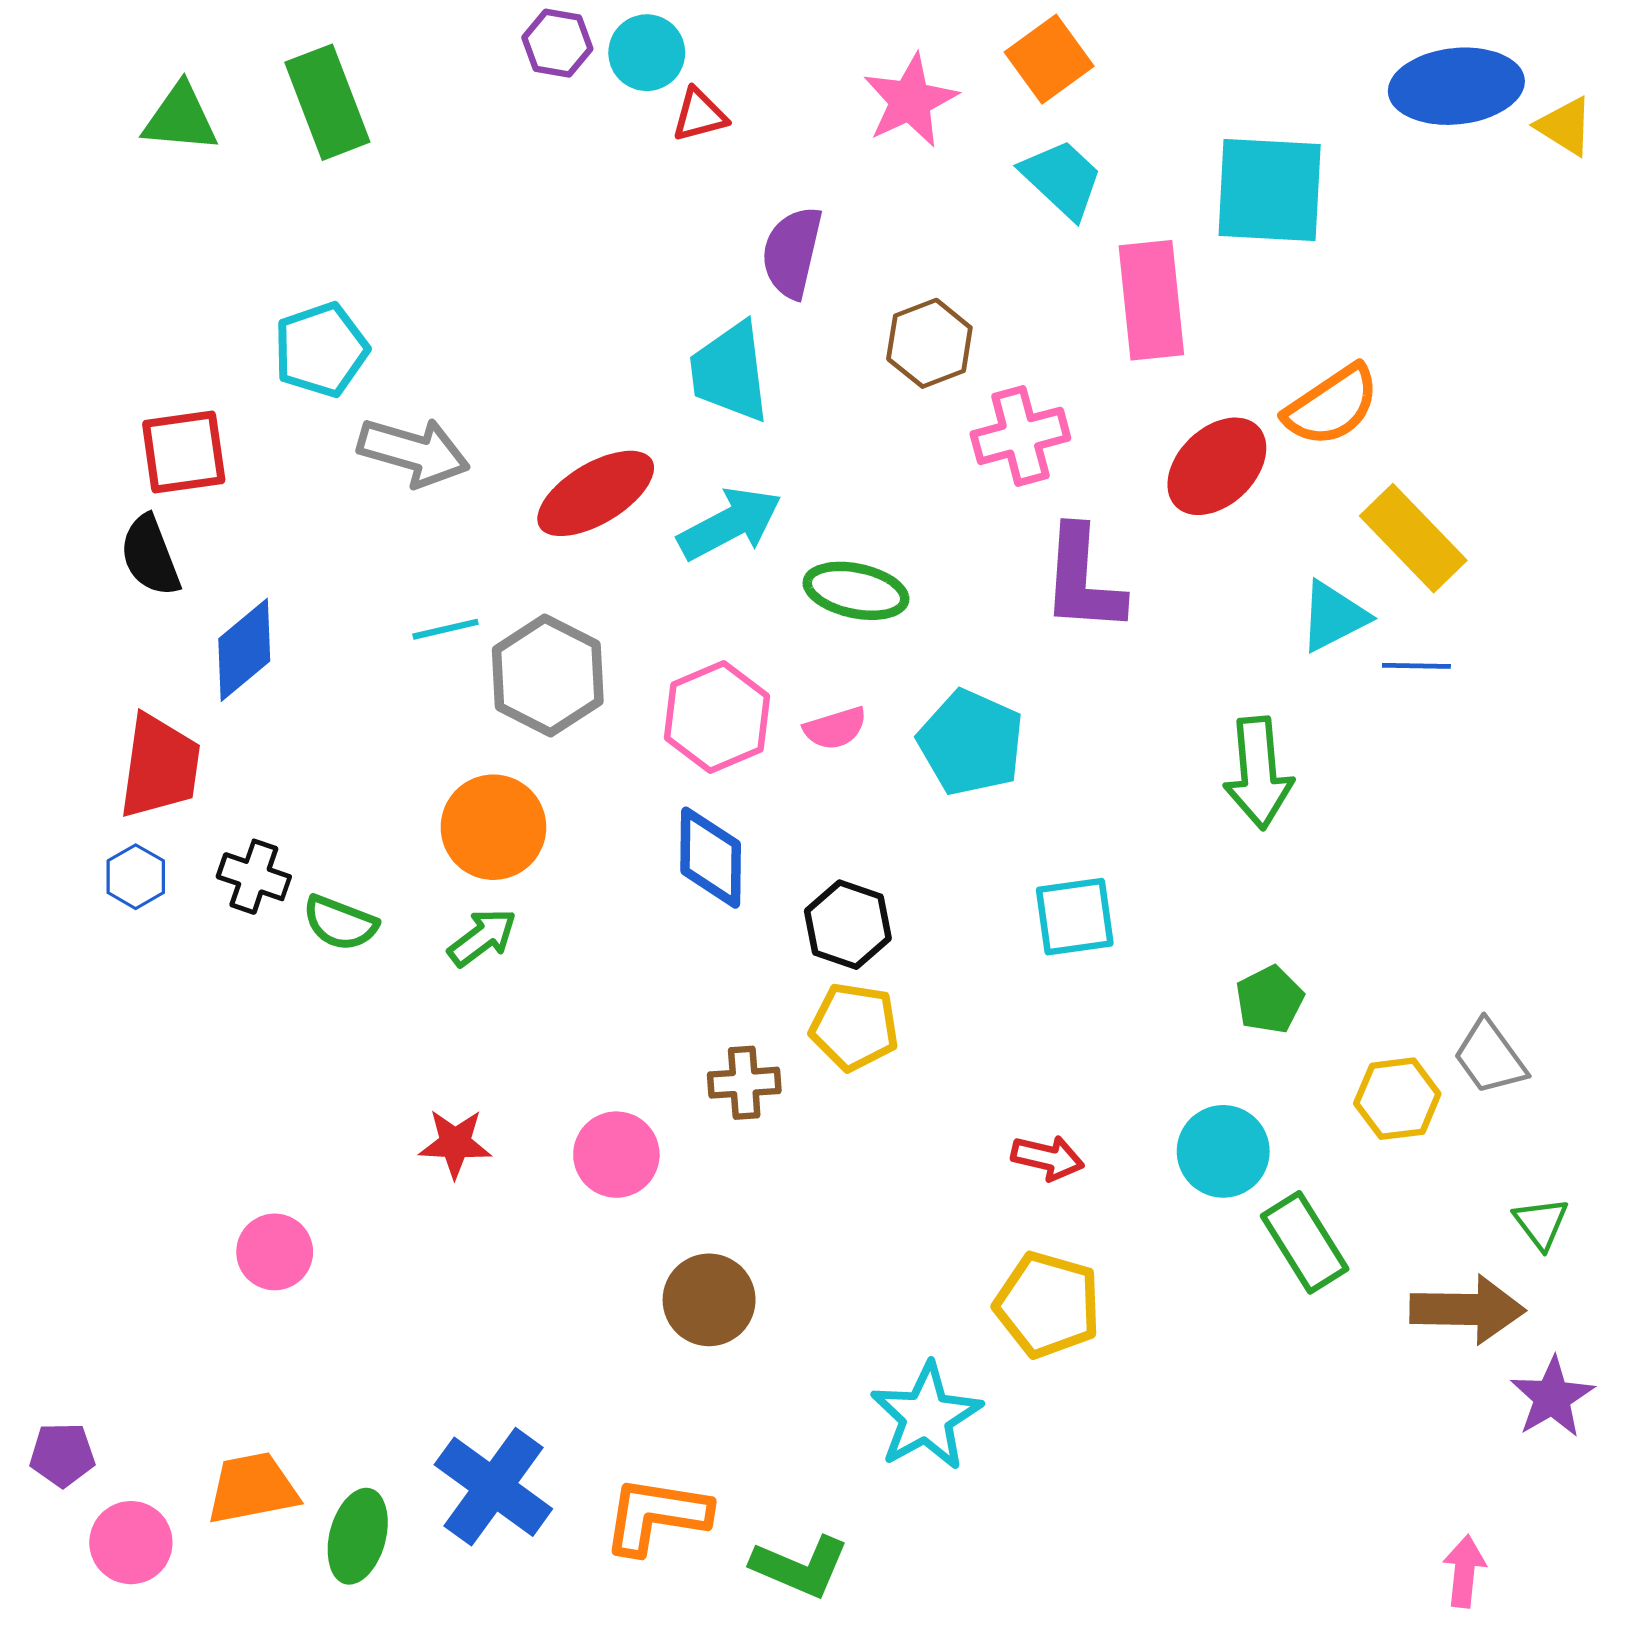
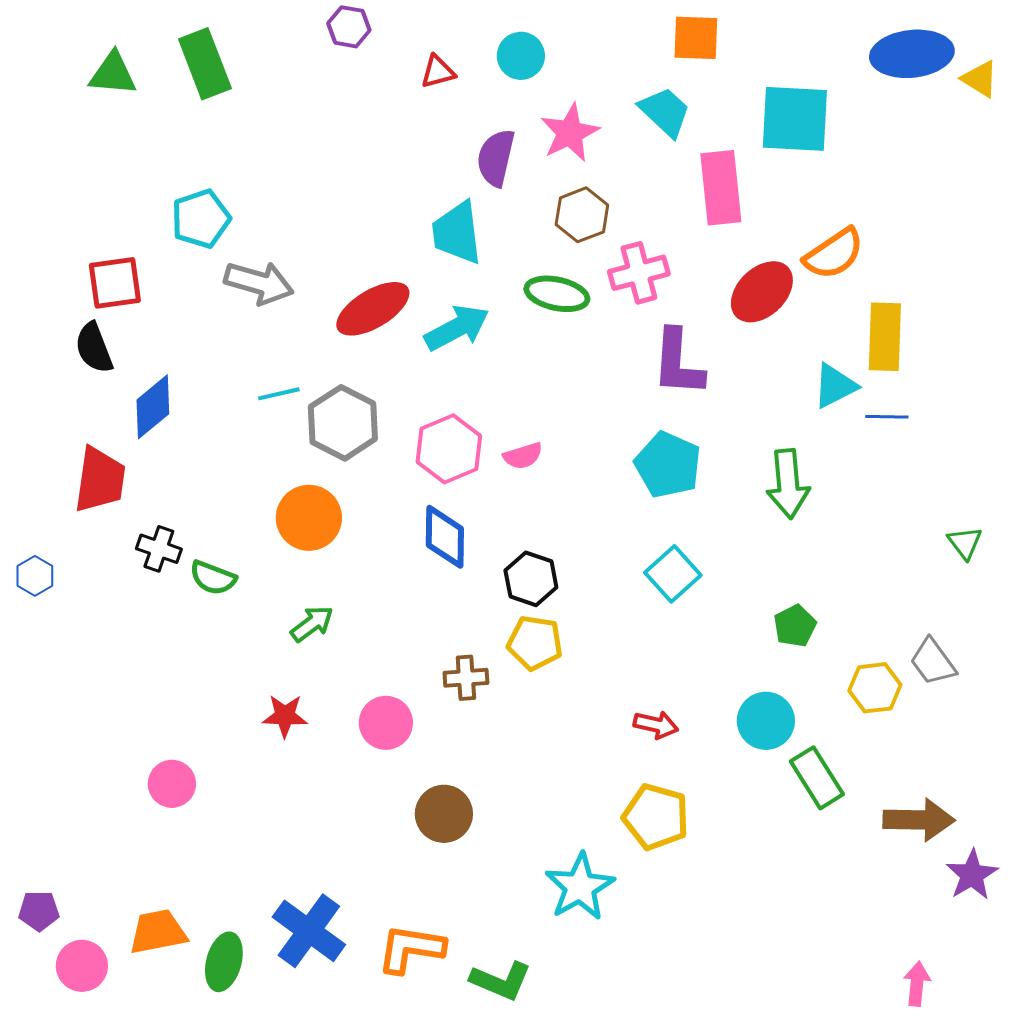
cyan circle: (647, 53) -> (521, 56), moved
orange square: (1049, 59) -> (696, 38), moved, turned 38
pink star: (910, 101) -> (570, 133), moved
yellow rectangle: (1413, 538) -> (885, 337), turned 46
green ellipse: (856, 591) -> (557, 294), moved
cyan pentagon: (971, 743) -> (668, 465), moved
blue hexagon: (136, 877) -> (35, 576), moved
cyan square: (1075, 917) -> (673, 574), turned -34
green arrow: (482, 937) -> (312, 624), moved
green triangle: (1541, 1223) -> (965, 543), moved

